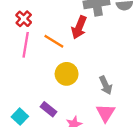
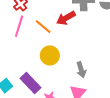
red arrow: (79, 27) -> (66, 18), turned 30
purple rectangle: (49, 109) -> (30, 83), size x1.5

